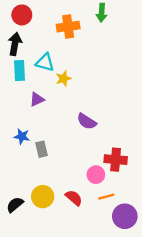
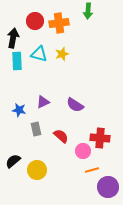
red circle: (22, 15) -> (35, 21), moved
yellow star: (63, 79) -> (62, 54), moved
purple triangle: (37, 99) -> (43, 102), moved
blue star: (22, 136) -> (19, 110), moved
red semicircle: (74, 198) -> (61, 136), moved
black semicircle: (15, 205) -> (13, 161), moved

